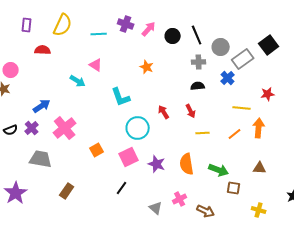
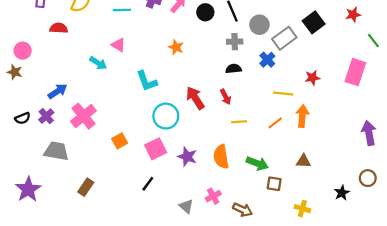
red arrow: (164, 112) -> (195, 98), size x1.5

